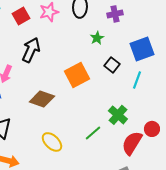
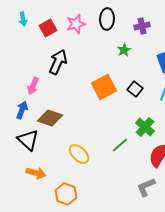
black square: (112, 65) -> (135, 89), moved
brown diamond: (42, 99) -> (50, 118), moved

